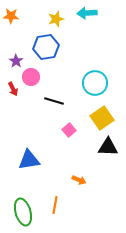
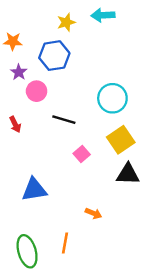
orange star: (11, 16) -> (13, 41), moved
red arrow: (13, 89) -> (15, 124), moved

